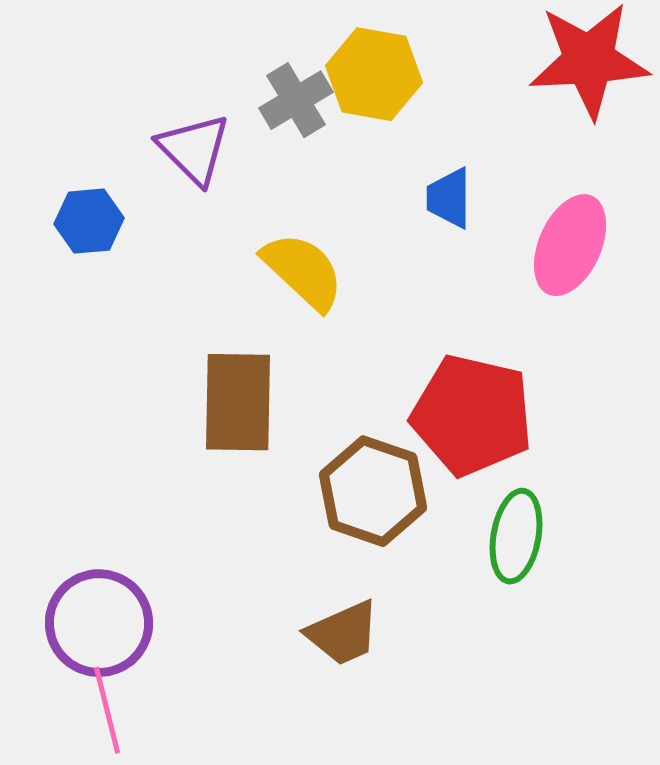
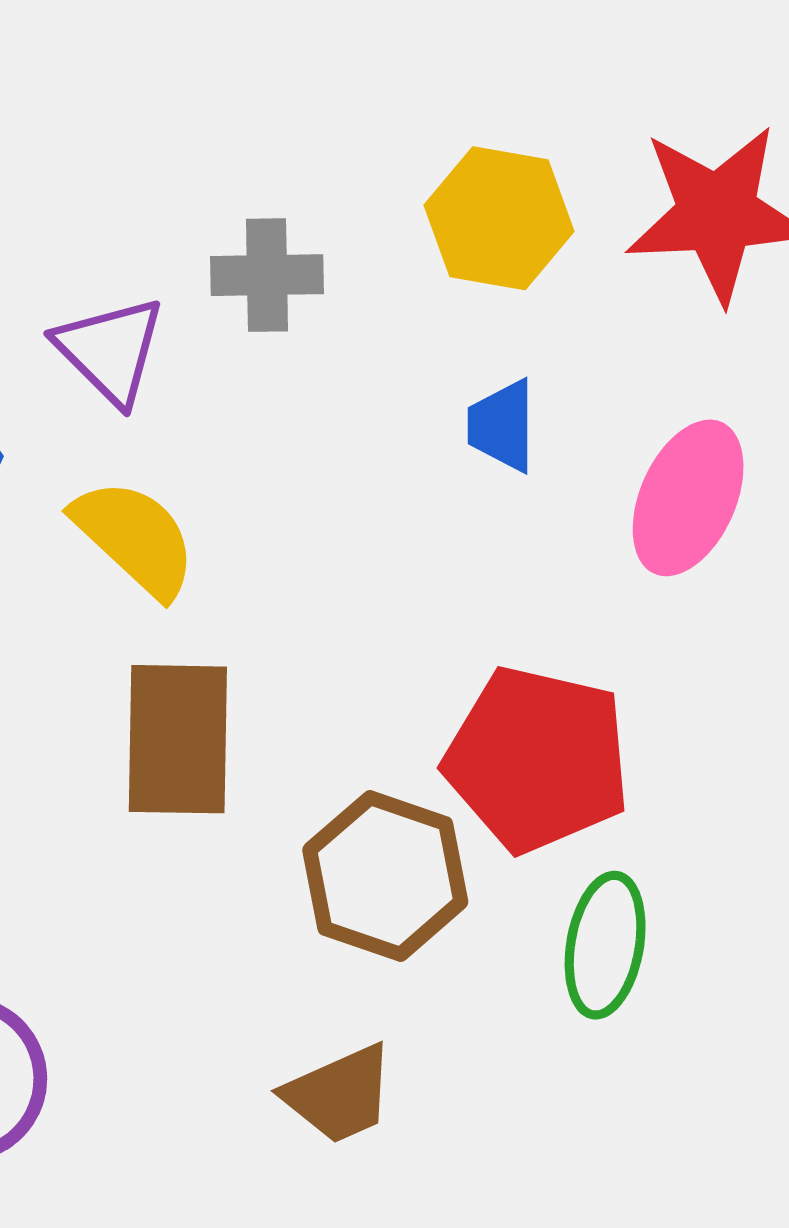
yellow hexagon: (374, 74) -> (499, 218), moved
gray cross: (296, 100) -> (267, 275), turned 30
yellow semicircle: (303, 271) -> (135, 538), moved

